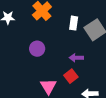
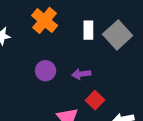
purple arrow: (76, 58) -> (81, 74), moved

